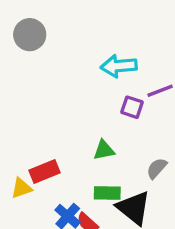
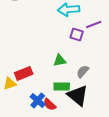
gray semicircle: (157, 168) -> (83, 71), moved

